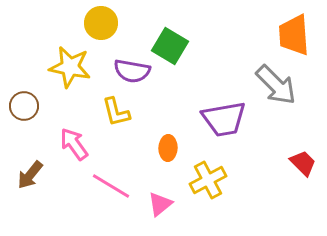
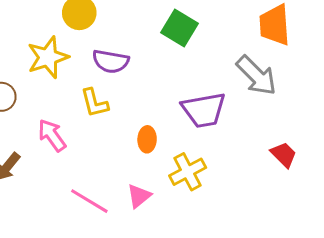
green square: (170, 46) -> (179, 28), moved
yellow star: (70, 67) -> (48, 57), turned -30
pink line: (111, 186) -> (89, 201), moved

